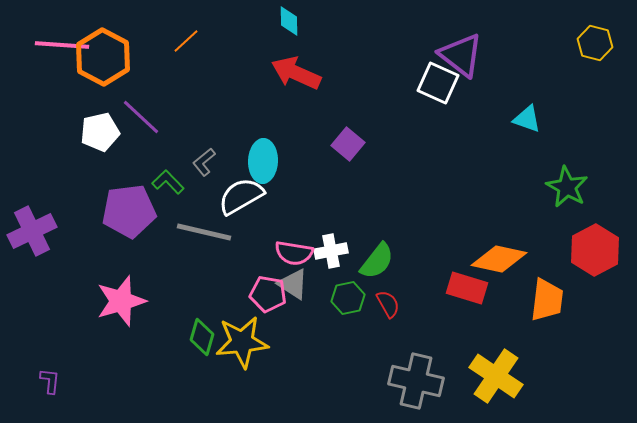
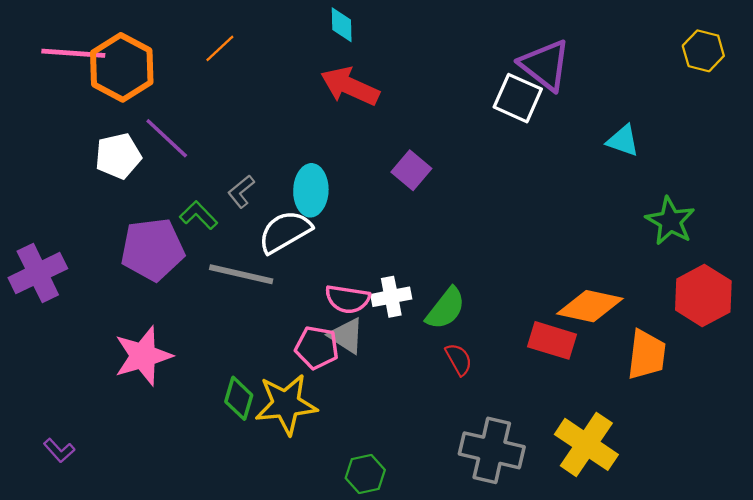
green hexagon: (348, 298) -> (365, 474), moved
purple L-shape: (50, 381) -> (59, 450), turned 132

